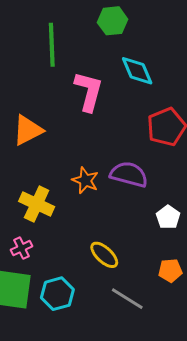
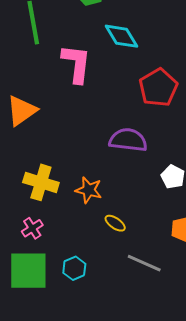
orange star: (85, 180) -> (89, 190), moved
yellow ellipse: (104, 255) -> (115, 223), size x0.7
cyan hexagon: (57, 294) -> (74, 268), size x0.7

